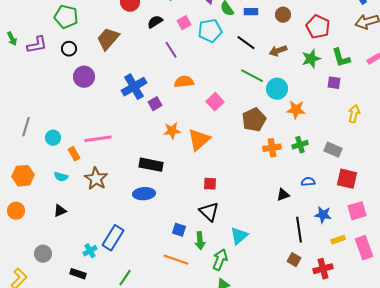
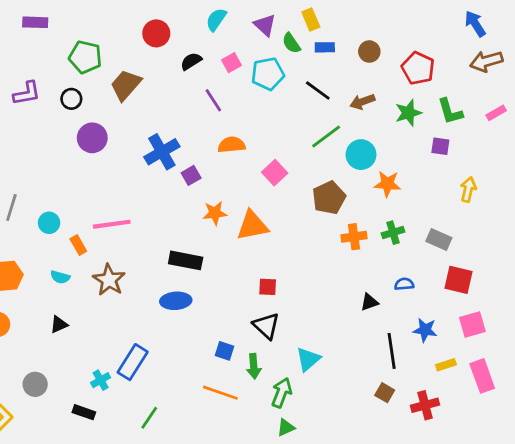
green pentagon: (66, 17) -> (85, 57), moved
green line: (252, 76) -> (326, 136), turned -65
orange triangle: (199, 140) -> (252, 226), turned 30

